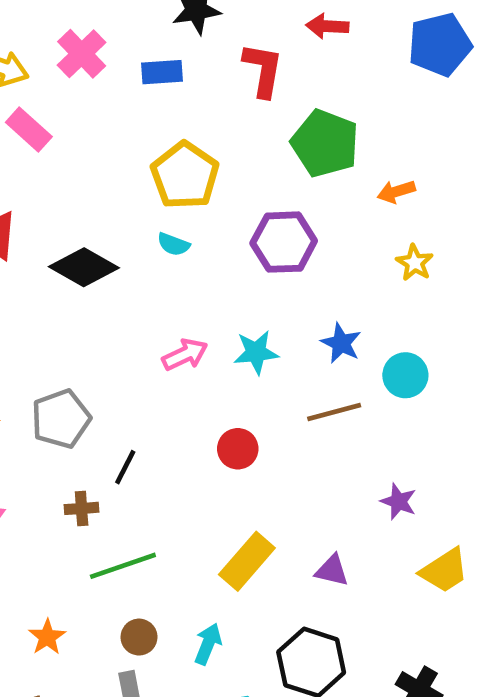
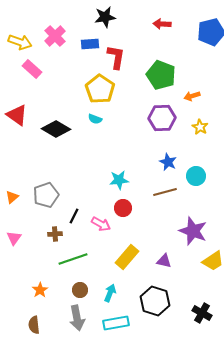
red L-shape: (263, 70) -> (116, 57), moved
purple hexagon: (284, 242) -> (162, 118), moved
cyan star: (256, 352) -> (119, 180), moved
pink arrow: (185, 355) -> (101, 224), moved, turned 54
purple star: (398, 502) -> (193, 231), size x1.8

